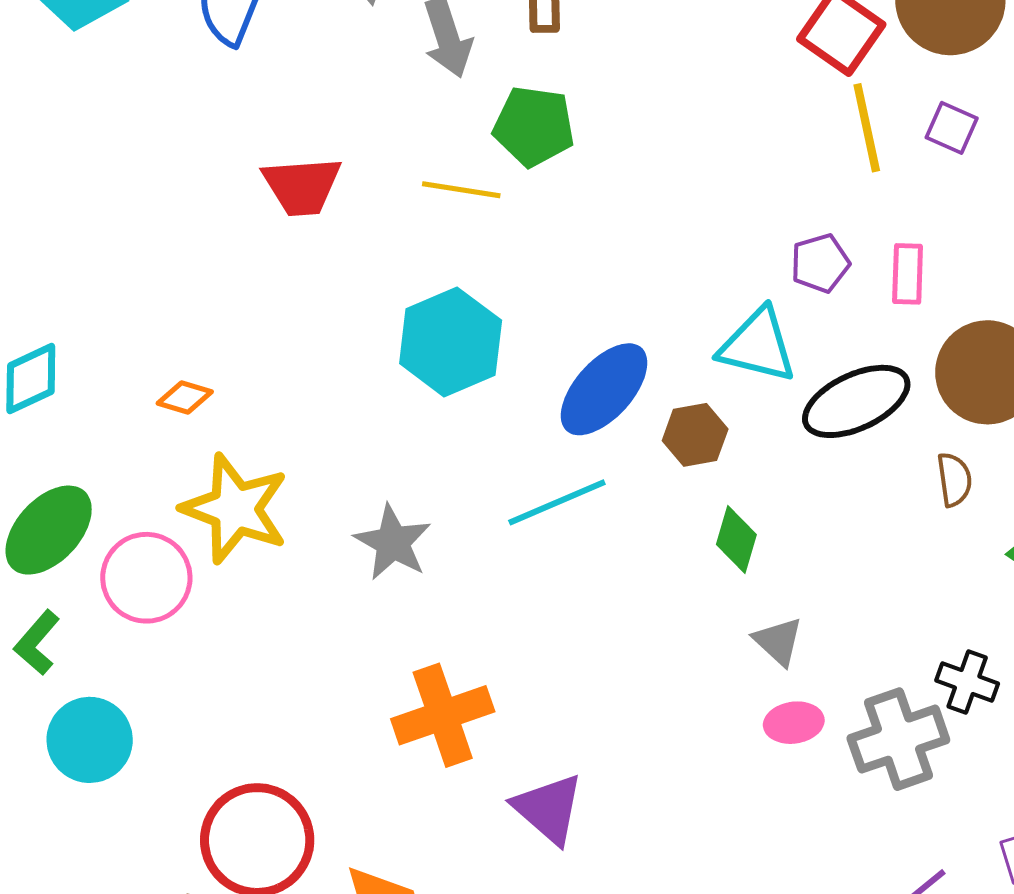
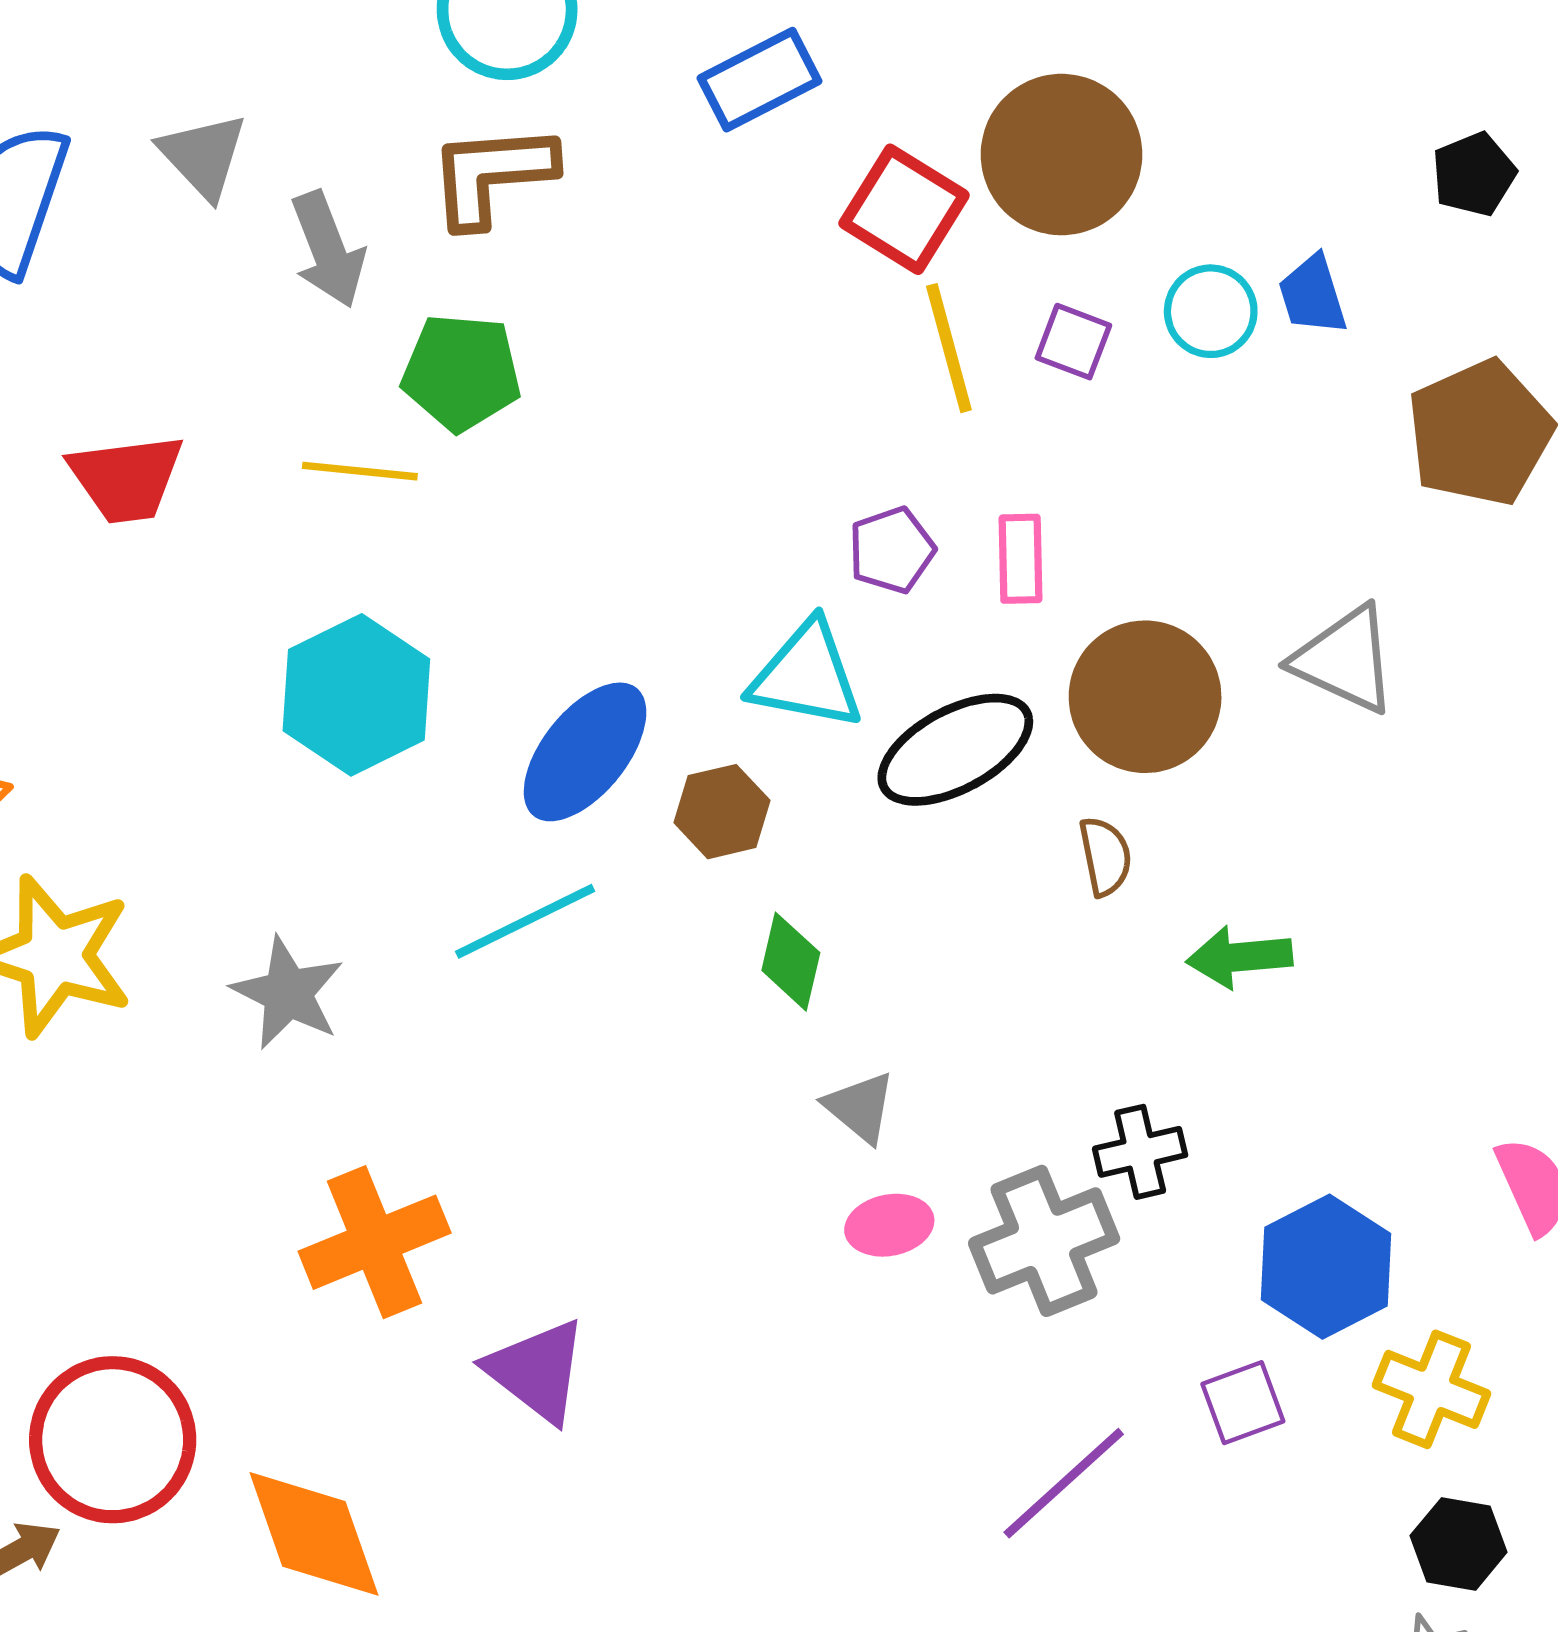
black cross: (967, 682) -> (1140, 1152), turned -30

